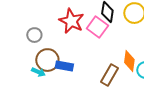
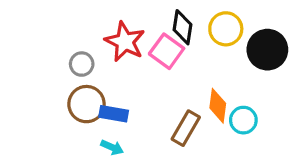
gray circle: (34, 35) -> (82, 64), moved
cyan arrow: (38, 72) -> (112, 147), moved

